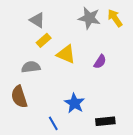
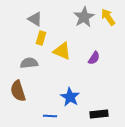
gray star: (89, 18) -> (84, 17), turned 30
yellow rectangle: (44, 40) -> (41, 38), turned -32
blue line: (53, 123) -> (50, 116), turned -56

